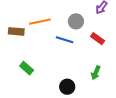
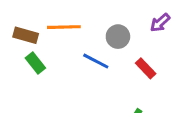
green rectangle: (27, 68) -> (35, 63), moved

